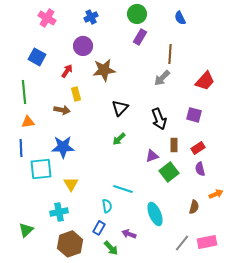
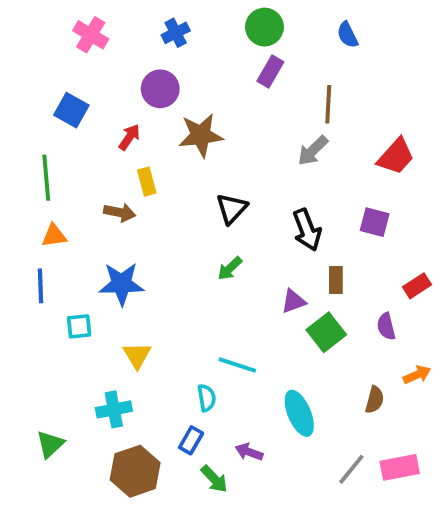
red rectangle: (198, 148) -> (417, 286), moved
cyan square: (41, 169) -> (79, 326), size x0.6

